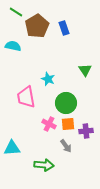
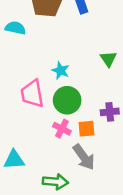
green circle: (66, 103) -> (67, 100), moved
purple cross: (86, 131) -> (110, 112), moved
gray arrow: (66, 146) -> (84, 157), size x1.5

